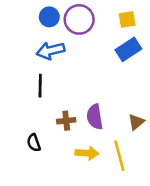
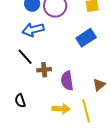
blue rectangle: (128, 49) -> (86, 38), moved
black line: (40, 86) -> (25, 57), turned -42
brown cross: (66, 121) -> (44, 70), moved

